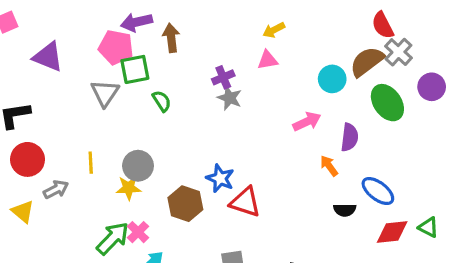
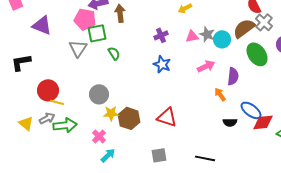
pink triangle: (267, 60) -> (192, 36), moved
purple cross: (223, 77) -> (161, 35), moved
gray star: (230, 98) -> (207, 34), moved
red circle: (28, 159) -> (48, 90), moved
yellow line: (91, 163) -> (57, 102), moved, turned -72
blue star: (220, 178) -> (162, 64), moved
yellow star: (129, 188) -> (111, 113), moved
gray arrow: (56, 189) -> (47, 118), moved
red diamond: (392, 232) -> (263, 122), moved
green arrow: (113, 238) -> (65, 125), moved, turned 40

